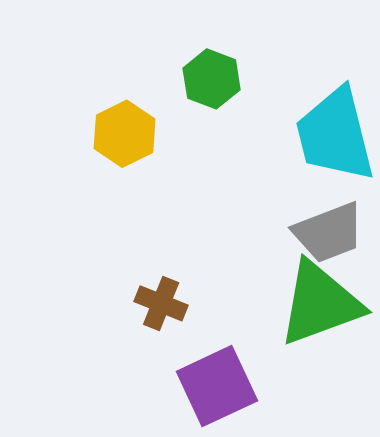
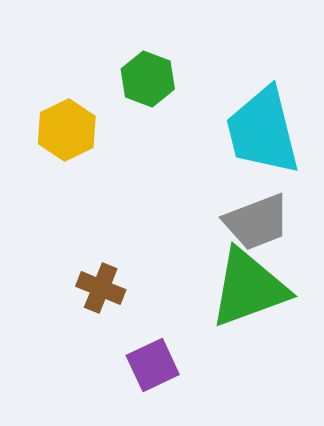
purple square: (217, 386) -> (153, 365), size x0.7

